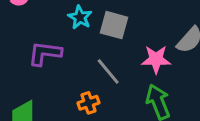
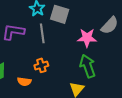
gray line: (108, 71) -> (42, 33), moved, turned 30

